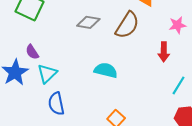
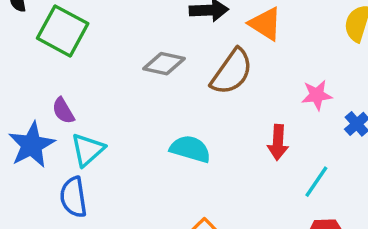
pink star: (177, 25) -> (317, 95), moved
red arrow: (164, 52) -> (278, 142), moved
blue semicircle: (56, 104) -> (73, 197), moved

